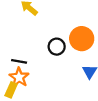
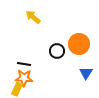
orange star: (19, 77) -> (24, 78), turned -30

